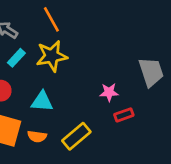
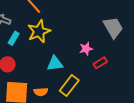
cyan triangle: (42, 101) -> (55, 63), moved

